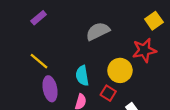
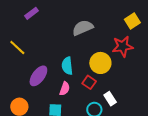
yellow line: (39, 61) -> (17, 47), moved
purple ellipse: (50, 89) -> (38, 76), turned 45

